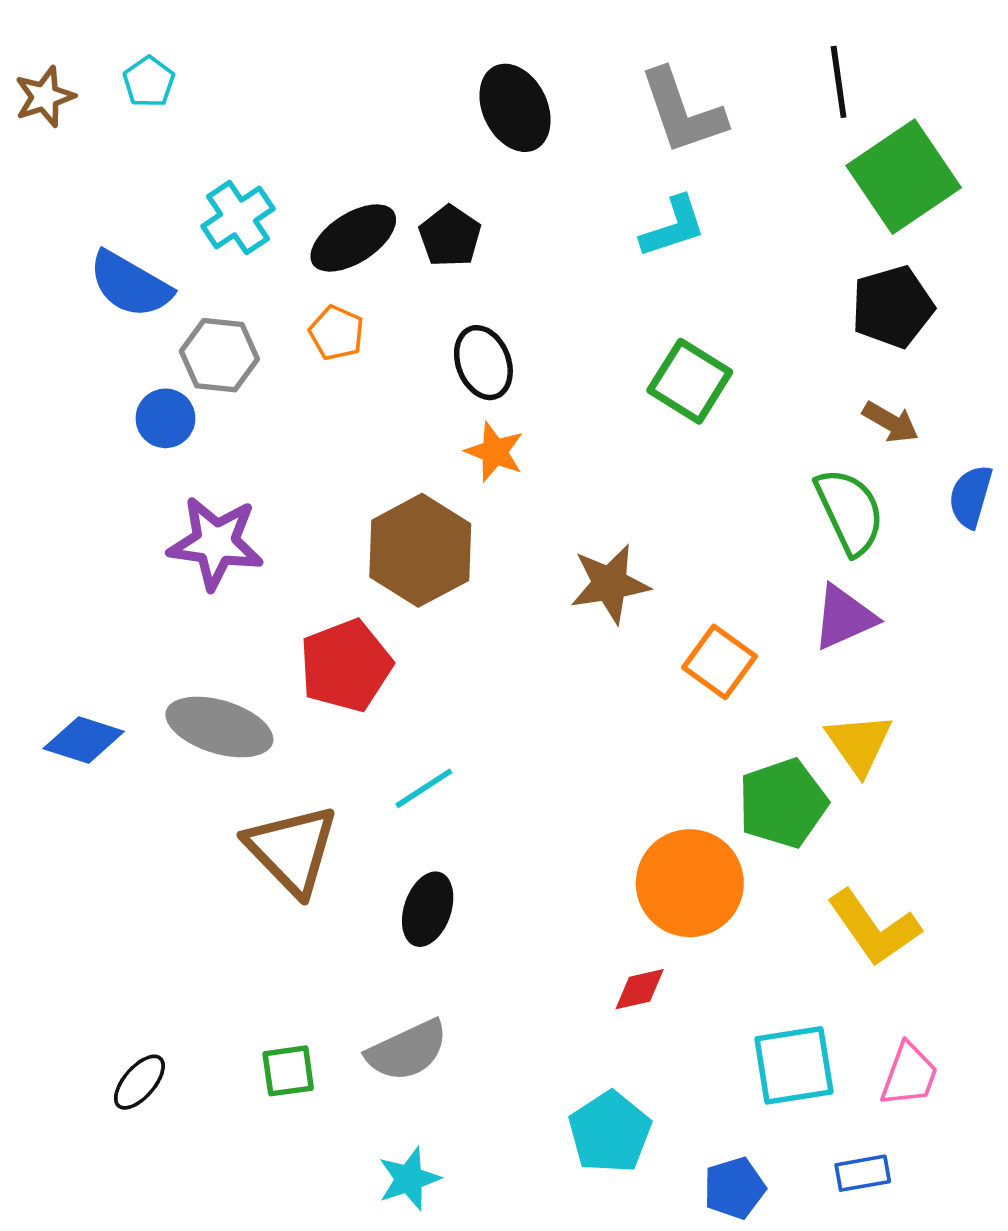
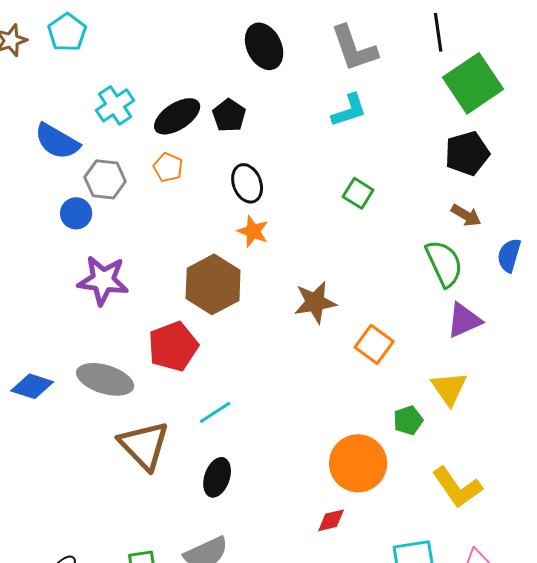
cyan pentagon: (149, 82) -> (67, 32), size x1.4
green square: (690, 381) -> (358, 193), size x0.7
purple triangle: (844, 617) -> (464, 320), moved
green pentagon: (783, 803) -> (408, 420), size x0.6

